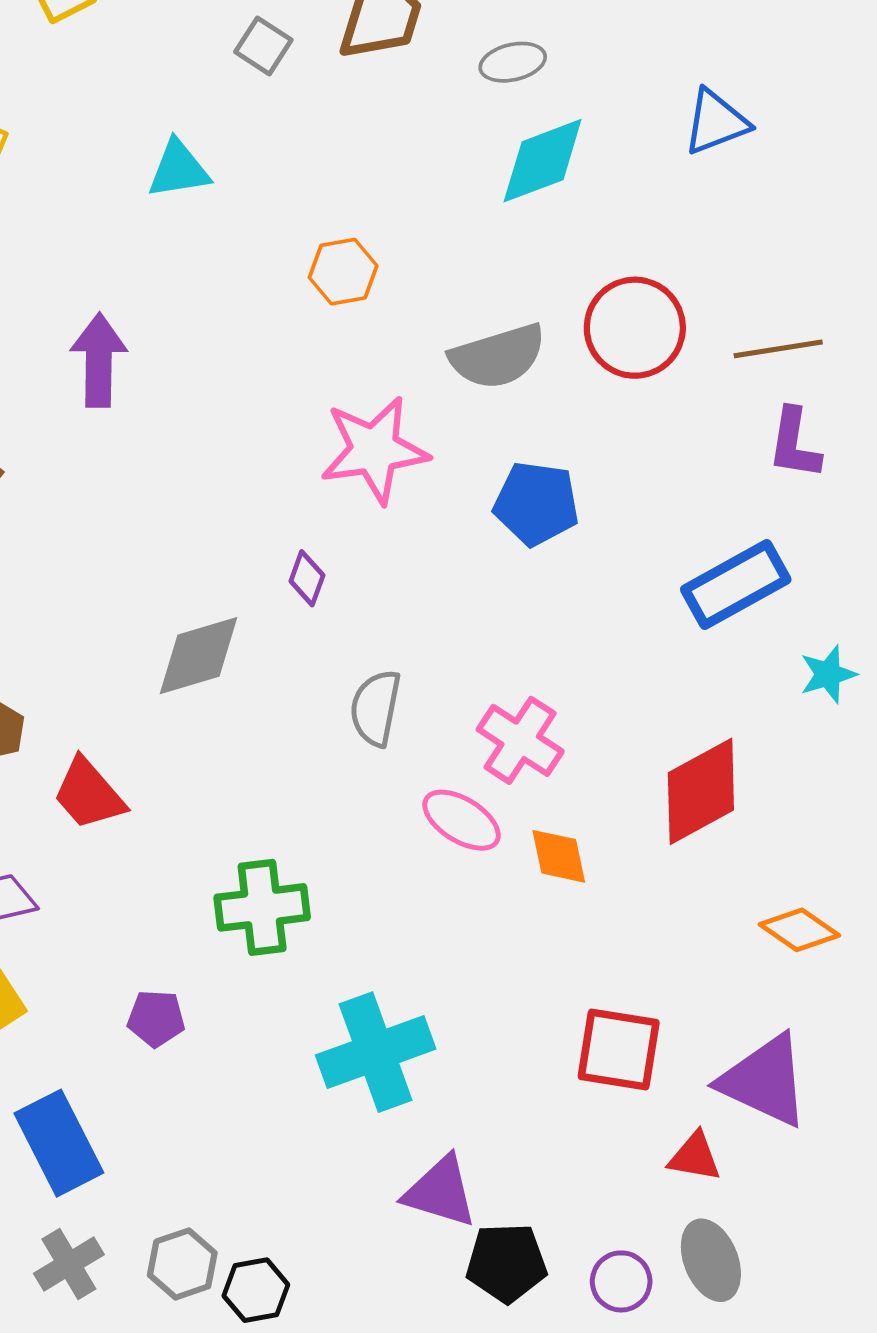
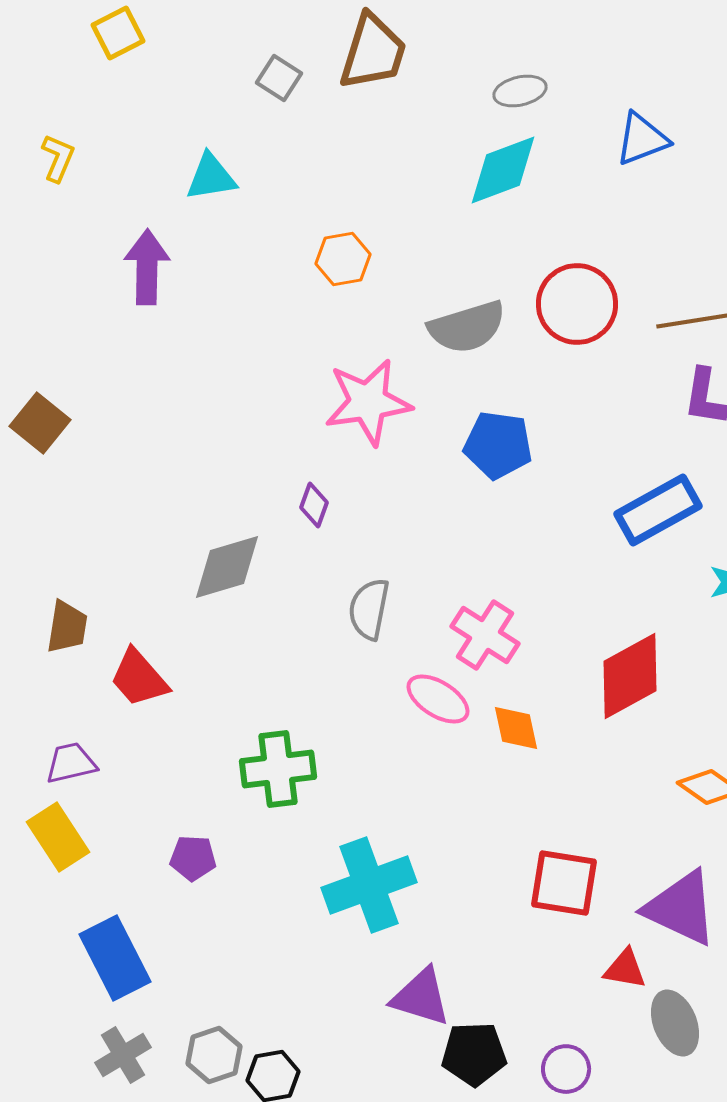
gray ellipse: (513, 62) -> (520, 91), moved
purple arrow: (99, 360) -> (147, 267), moved
gray ellipse: (711, 1260) -> (675, 1023), moved

